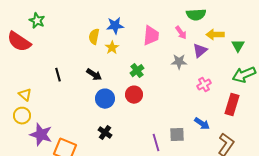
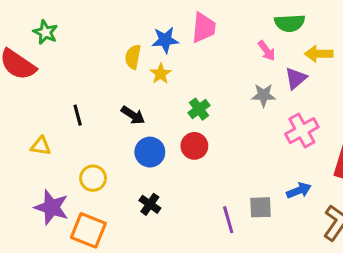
pink trapezoid: (151, 36) -> (204, 28), moved
pink cross: (204, 85) -> (302, 131), size x1.5
yellow triangle: (25, 95) -> (41, 146), moved, turned -32
yellow circle: (22, 116) -> (93, 178), moved
blue arrow: (202, 124) -> (299, 190), turned -56

